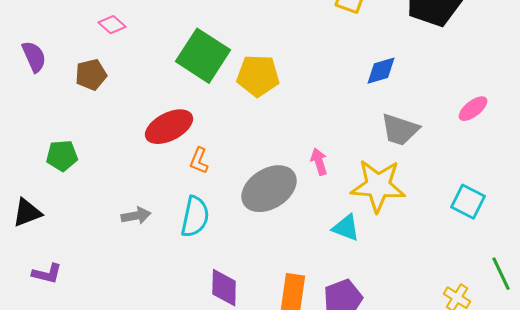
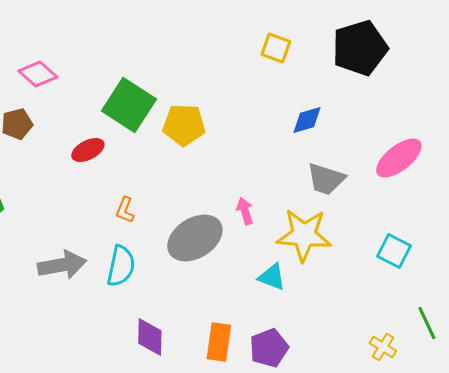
pink diamond: (112, 25) -> (38, 74), size x1.4
pink ellipse: (473, 109) -> (399, 158), size x1.6
red ellipse: (169, 127) -> (88, 150), moved, size x0.7
gray arrow: (136, 216) -> (62, 265), size x1.6

